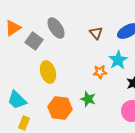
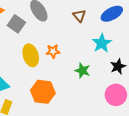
orange star: (100, 72) -> (53, 51), moved
green star: (88, 99) -> (82, 71), moved

